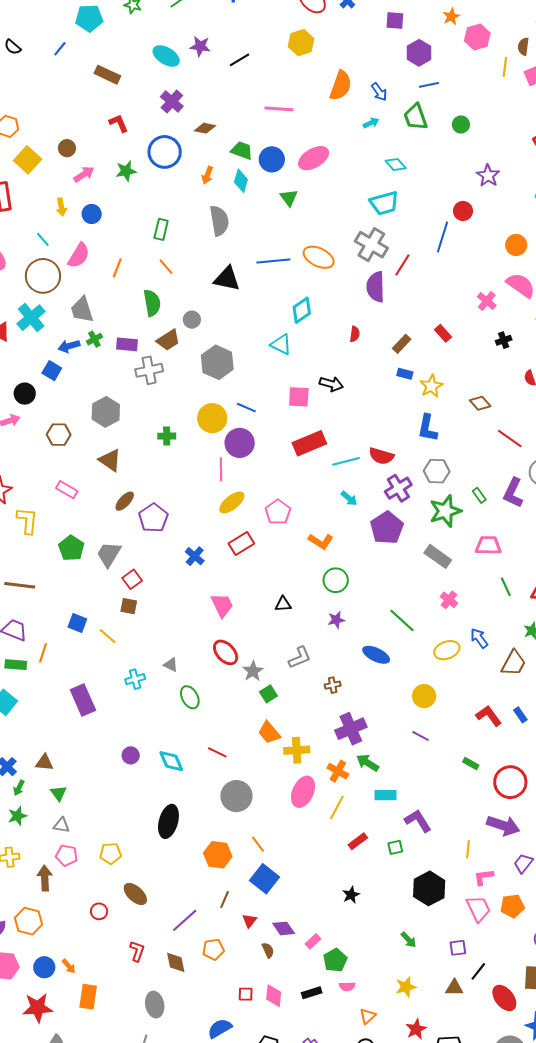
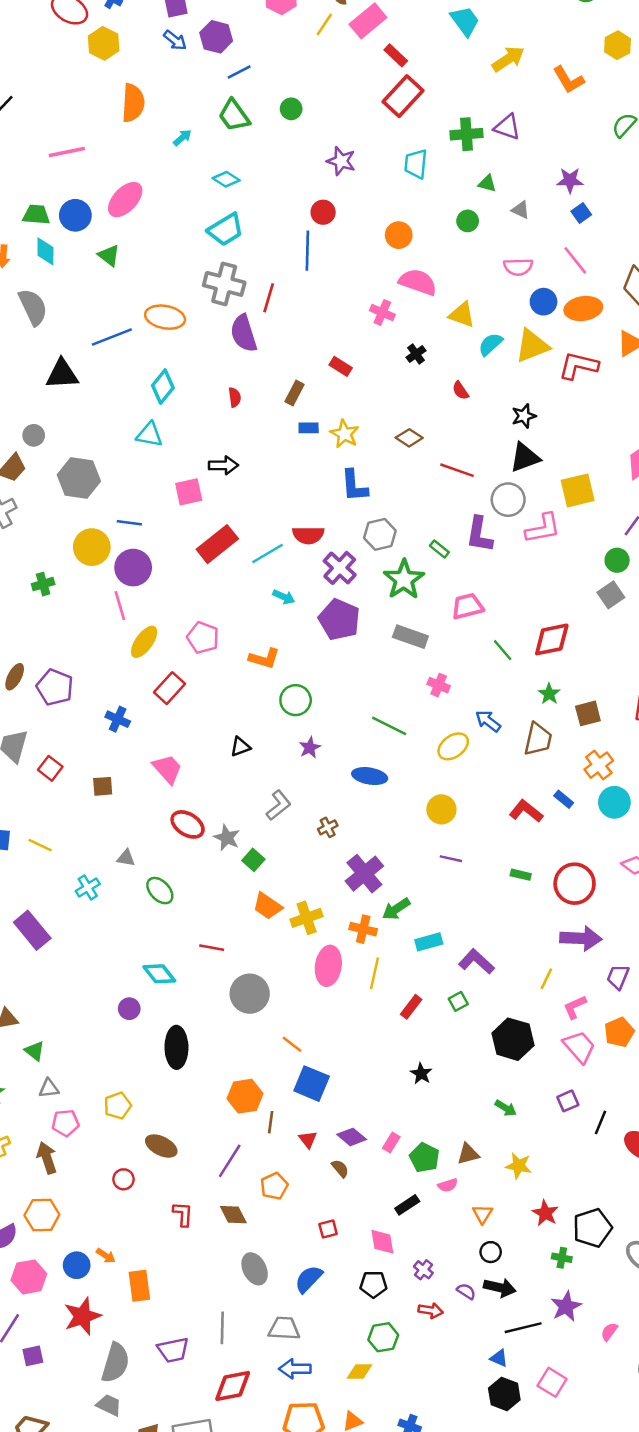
yellow hexagon: (301, 43) -> (104, 43), moved
yellow line: (505, 67) -> (324, 24), turned 42
blue arrow: (379, 92) -> (175, 40), moved
brown square: (129, 606) -> (103, 786), moved
purple circle: (131, 755) -> (129, 1009), moved
green arrow: (368, 763) -> (396, 909), turned -50
yellow line: (468, 849) -> (546, 979), turned 36
orange hexagon: (218, 855) -> (245, 1096), moved
yellow star: (406, 987) -> (519, 1166), turned -30
brown triangle: (454, 988) -> (468, 1154), moved
pink diamond: (274, 996) -> (382, 1242), moved
gray ellipse: (155, 1005) -> (255, 1269), moved

